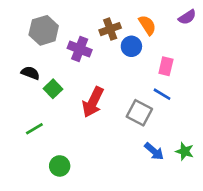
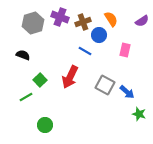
purple semicircle: (187, 17) -> (142, 21), moved
purple cross: (80, 49) -> (60, 17), moved
green square: (53, 89) -> (40, 80), moved
blue line: (162, 94) -> (85, 51), moved
blue arrow: (154, 151) -> (127, 92), moved

